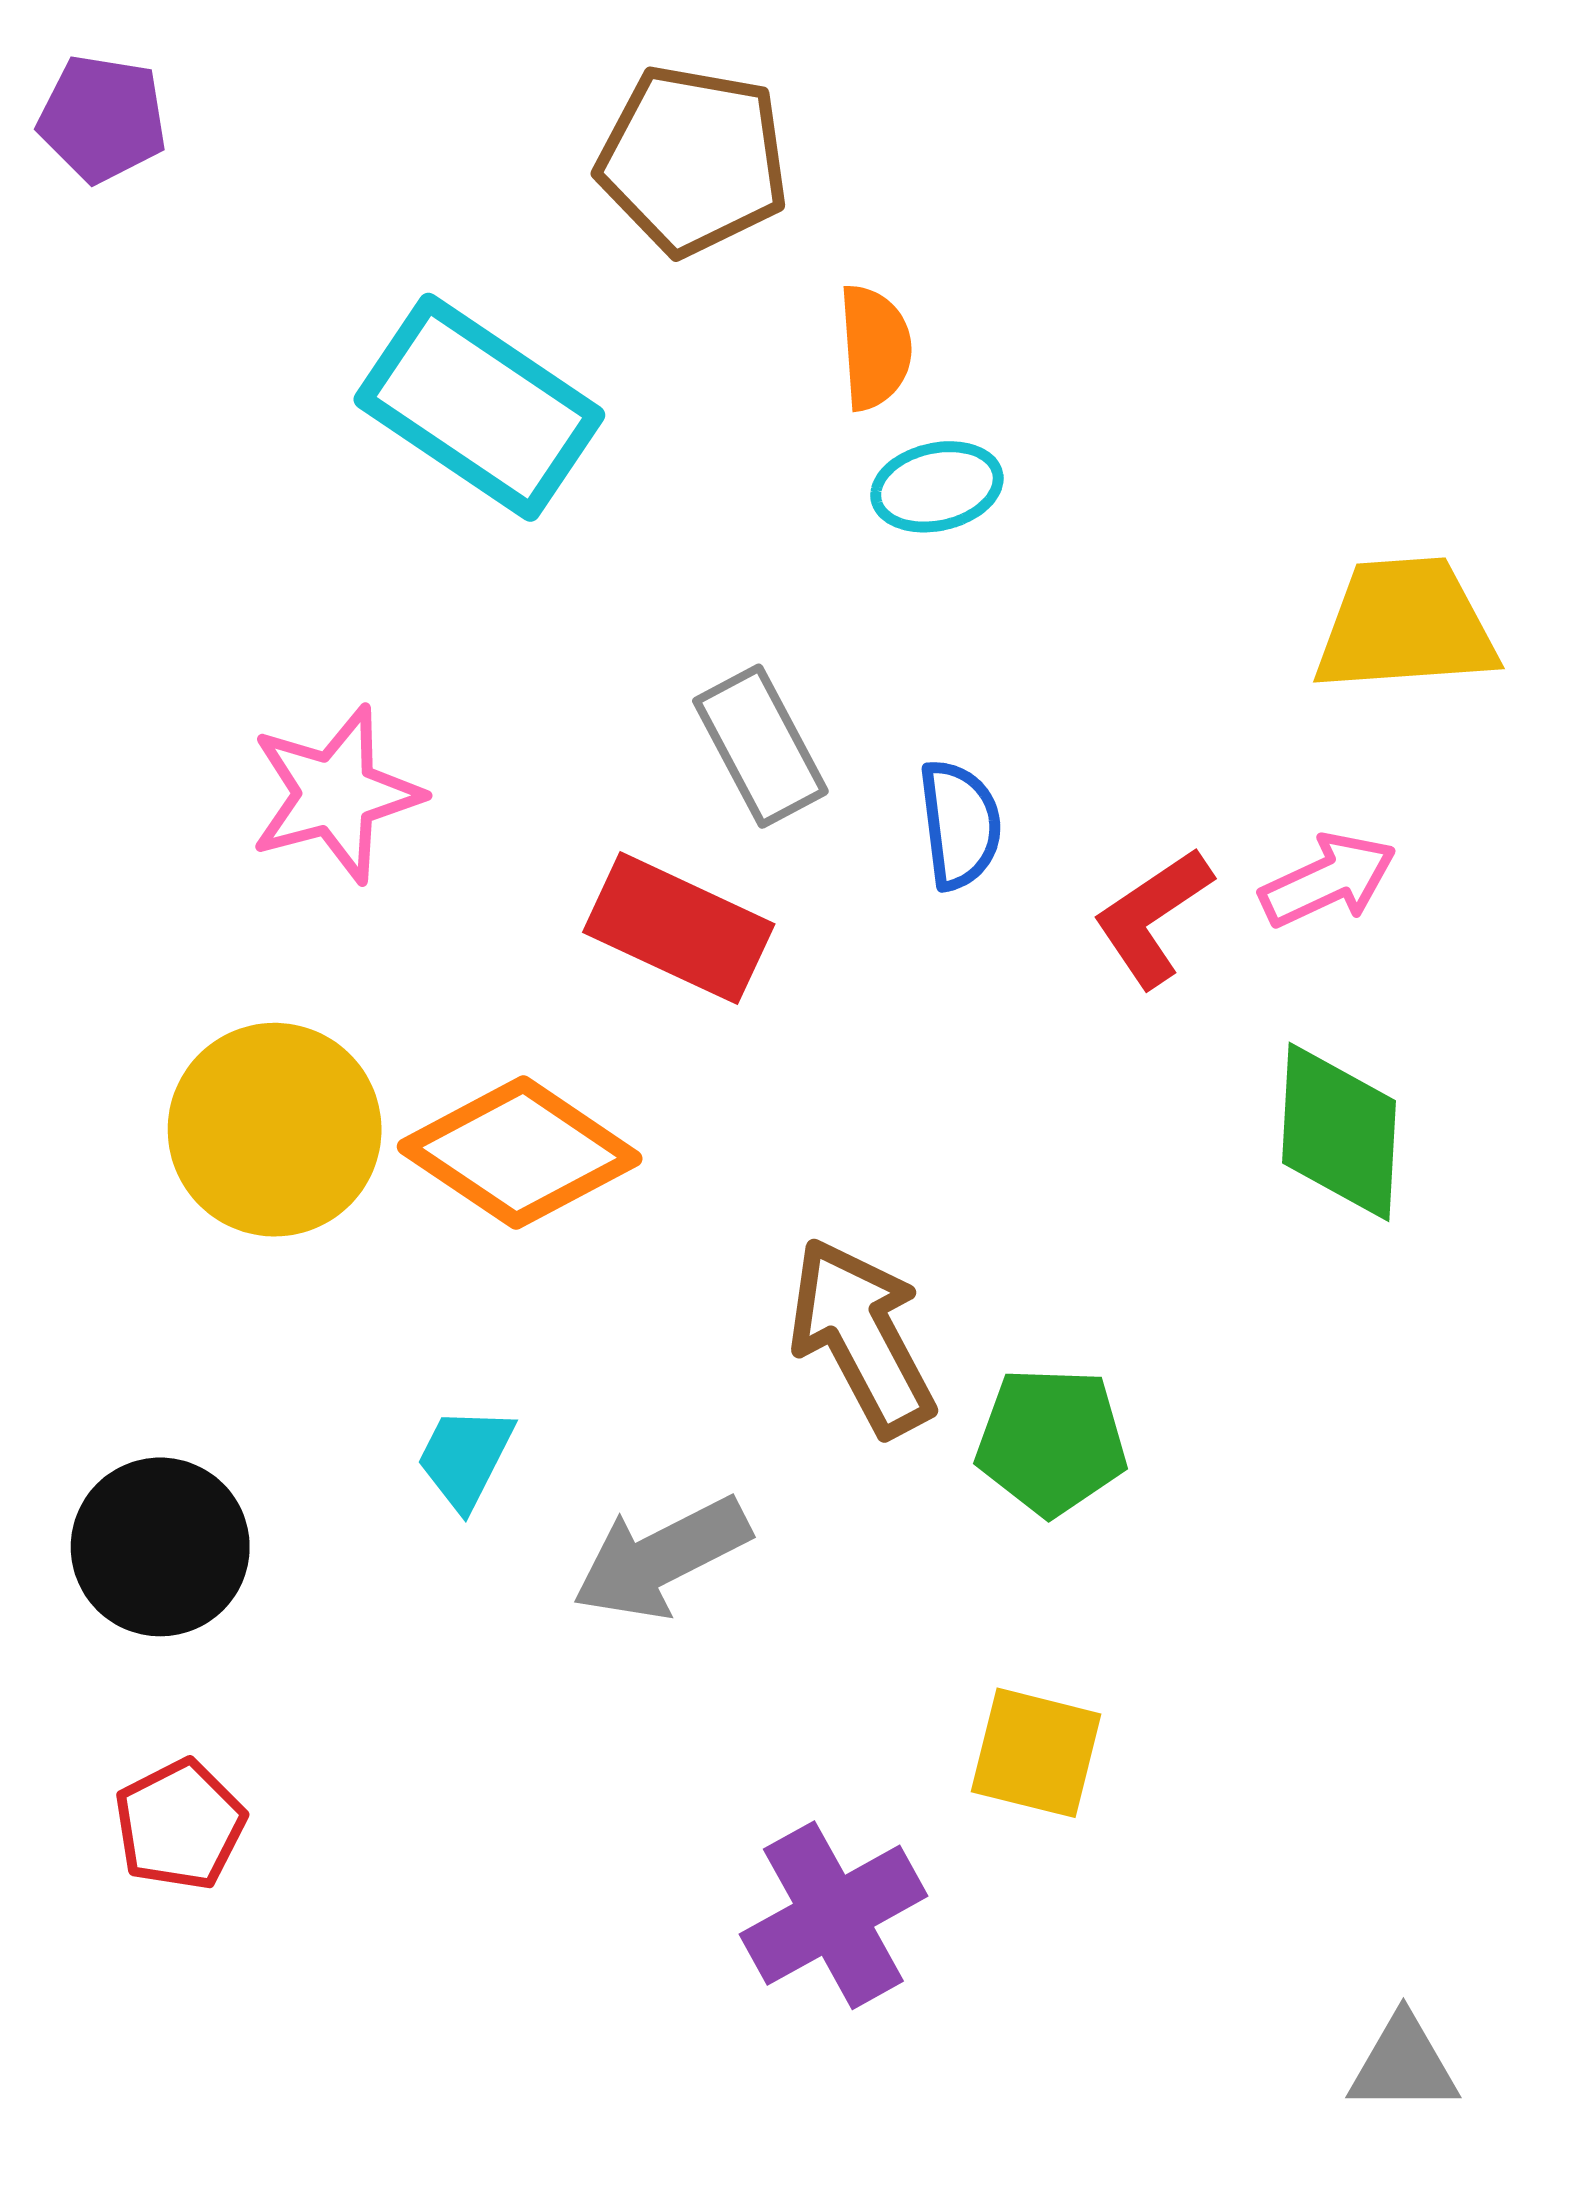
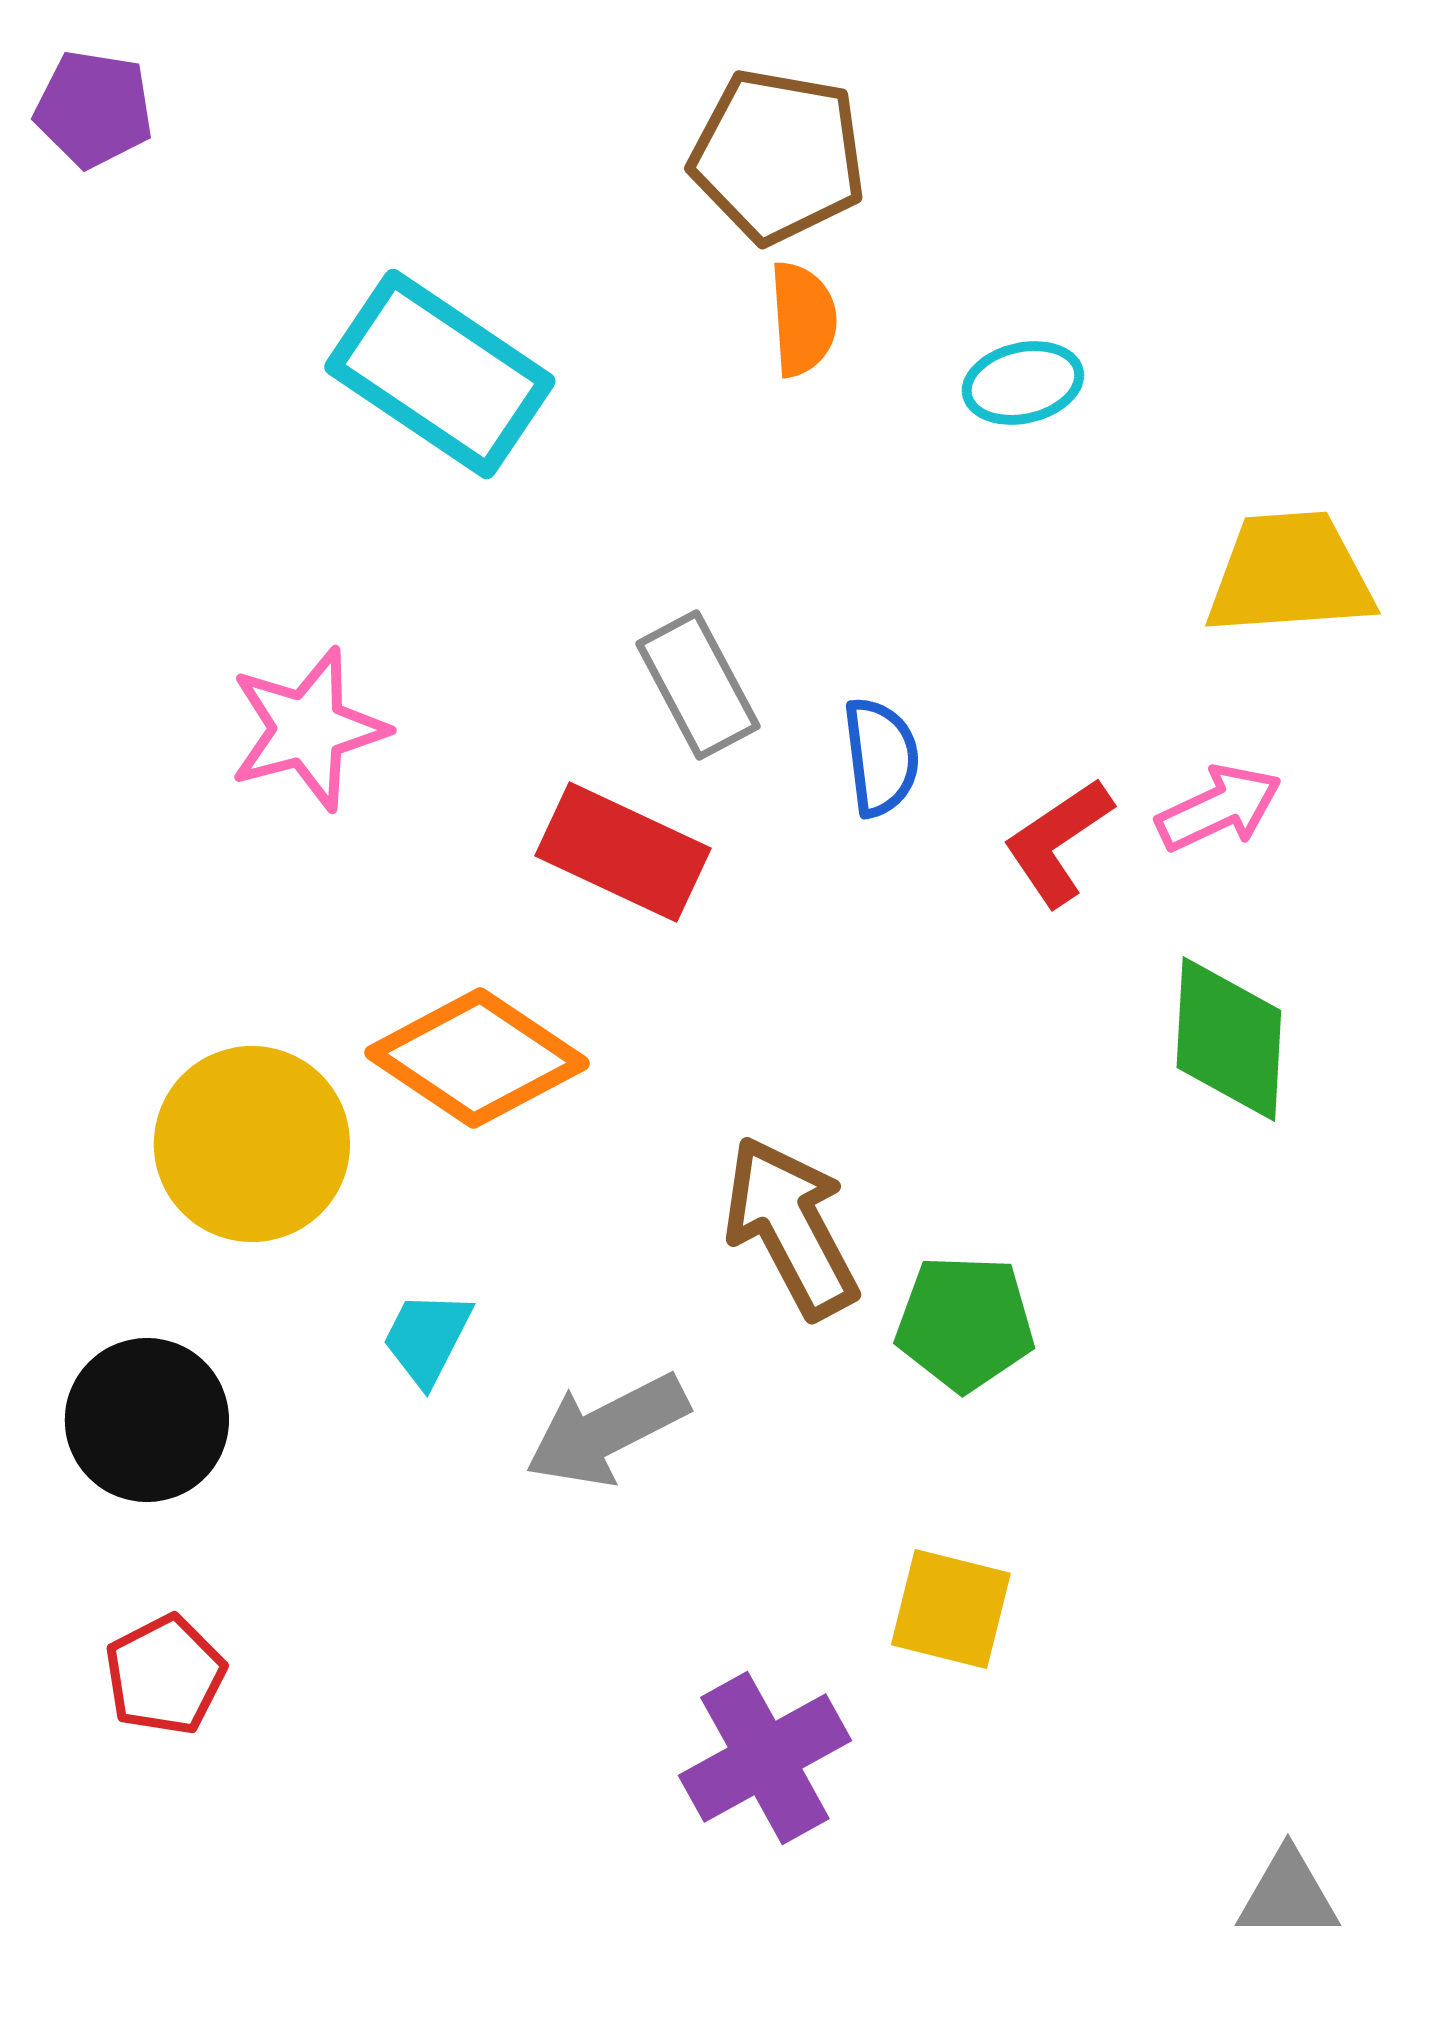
brown pentagon: (693, 160) -> (778, 156), moved
cyan ellipse: (937, 487) -> (1023, 383), moved
yellow circle: (275, 1130) -> (252, 1144), moved

